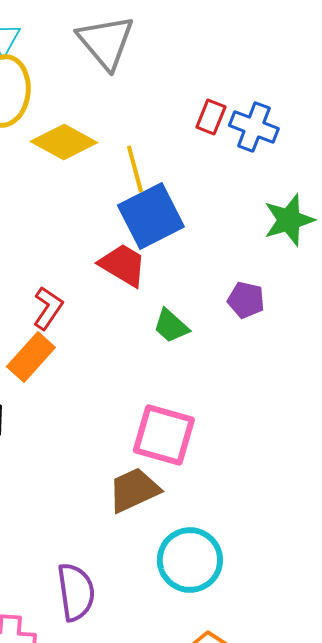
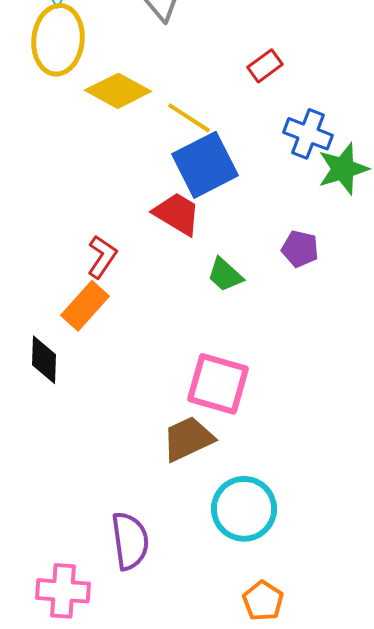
red rectangle: (211, 117) -> (265, 66), turned 32
blue cross: (254, 127) -> (308, 134), moved
yellow line: (135, 169) -> (189, 118), turned -42

